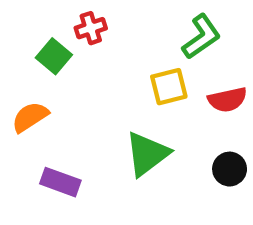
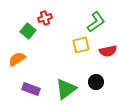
green triangle: (147, 154) -> (66, 89), moved
black circle: (230, 169) -> (96, 82), moved

